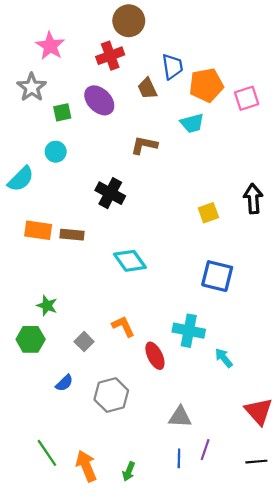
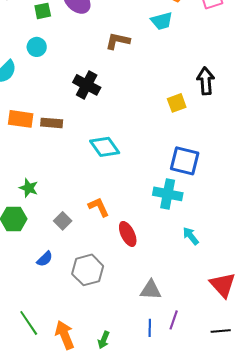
black arrow: (253, 199) -> (206, 81), moved
cyan cross: (189, 331) -> (168, 194), moved

